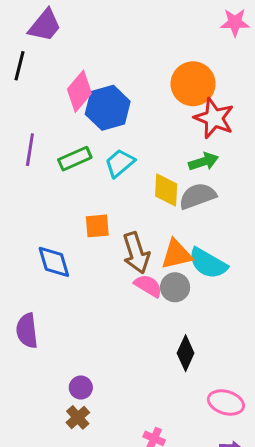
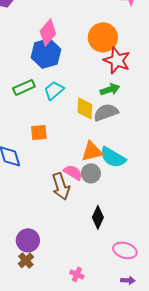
pink diamond: (79, 91) -> (48, 32), moved
brown arrow: (136, 253) -> (61, 186), moved
purple circle: (81, 388) -> (28, 240), size x1.5

